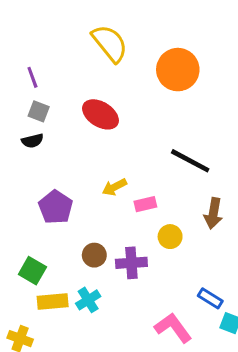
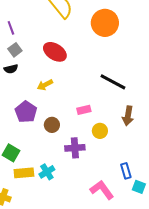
gray square: (39, 111) -> (15, 50), turned 32
yellow arrow: (114, 187) -> (45, 85), moved
brown circle: (94, 255) -> (52, 125), moved
blue rectangle: (210, 298) -> (126, 171), turned 42

